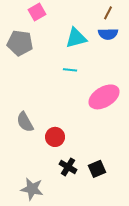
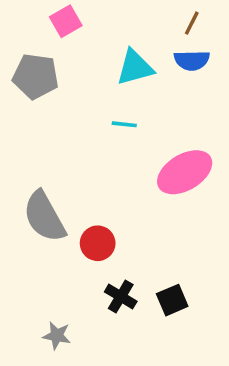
gray semicircle: (25, 122) -> (44, 217), size x1.4
gray star: (32, 189) -> (57, 336), size x0.7

